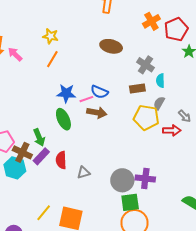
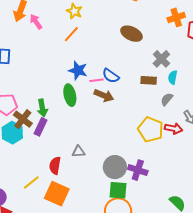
yellow pentagon: (146, 117) -> (150, 130), moved
purple rectangle: (41, 156) -> (41, 127), turned -30
red semicircle: (61, 160) -> (55, 166), moved

